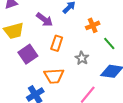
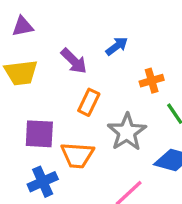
purple square: (28, 54) -> (39, 134), moved, turned 30
gray star: (82, 58) -> (127, 132), size x1.6

